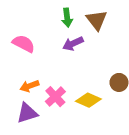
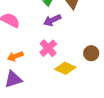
pink cross: (55, 97) -> (48, 48), moved

